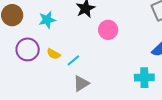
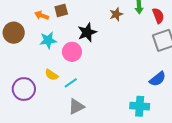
pink circle: (108, 30) -> (72, 52), moved
purple circle: (28, 49) -> (24, 89), moved

